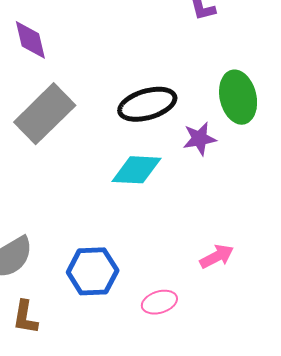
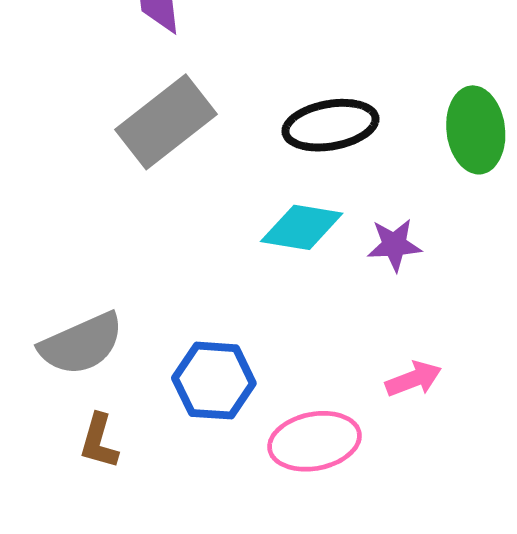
purple star: (199, 139) -> (394, 245), moved
pink ellipse: (159, 302) -> (315, 441), size x1.6

